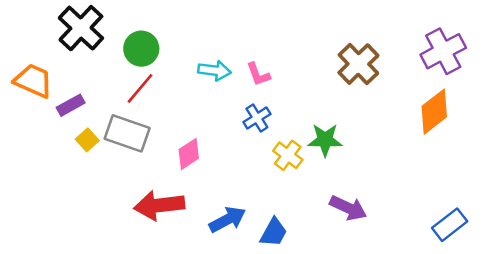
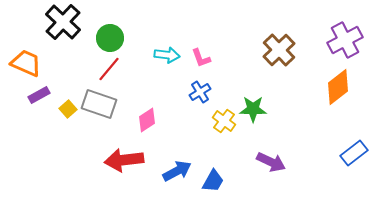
purple rectangle: (71, 105) -> (39, 95), moved
blue rectangle: (450, 225) -> (354, 153), moved

